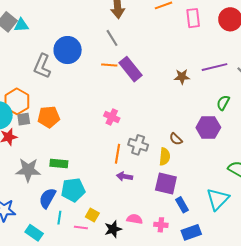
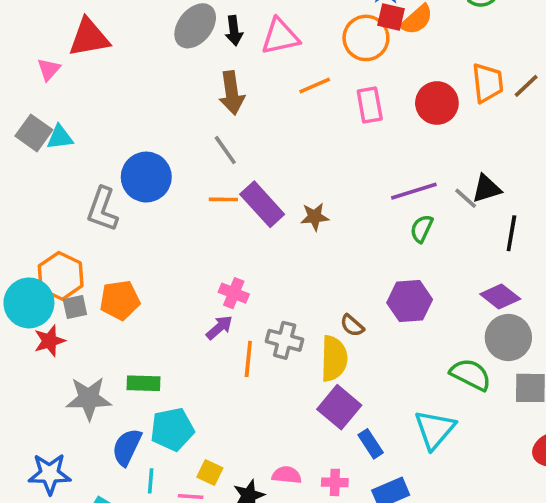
brown star: (182, 77) -> (315, 217), moved
green semicircle: (223, 103) -> (422, 229), moved
yellow semicircle: (165, 157) -> (334, 359), size x1.4
purple arrow: (125, 176) -> (219, 327), moved, turned 133
purple square: (166, 184) -> (339, 407), turned 30

